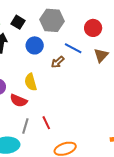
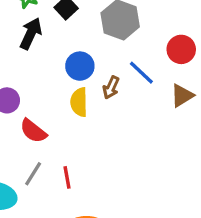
blue circle: (35, 45) -> (80, 66), moved
brown arrow: (58, 62) -> (111, 87), turned -40
yellow semicircle: (31, 82) -> (79, 102), moved

